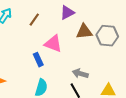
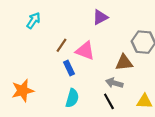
brown line: (34, 20) -> (61, 45), moved
brown triangle: (84, 32) -> (124, 63), moved

